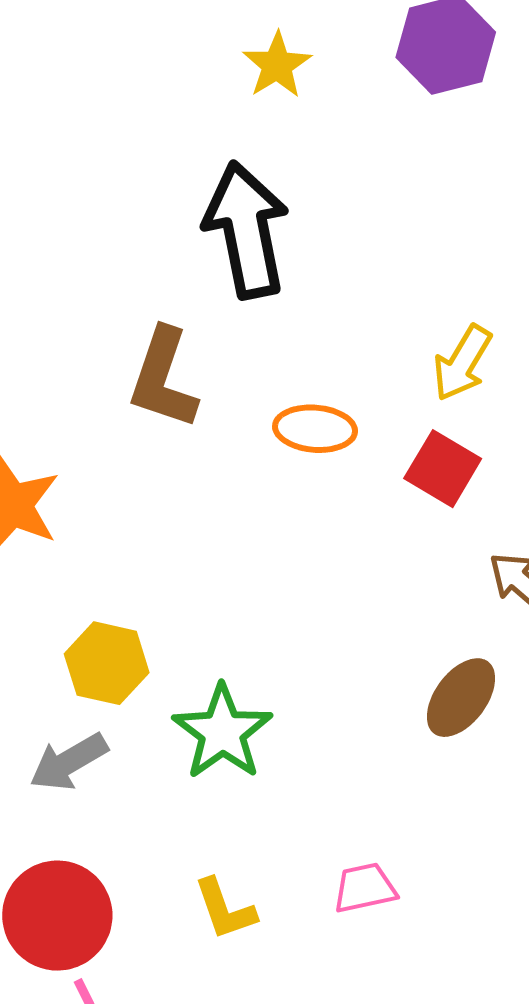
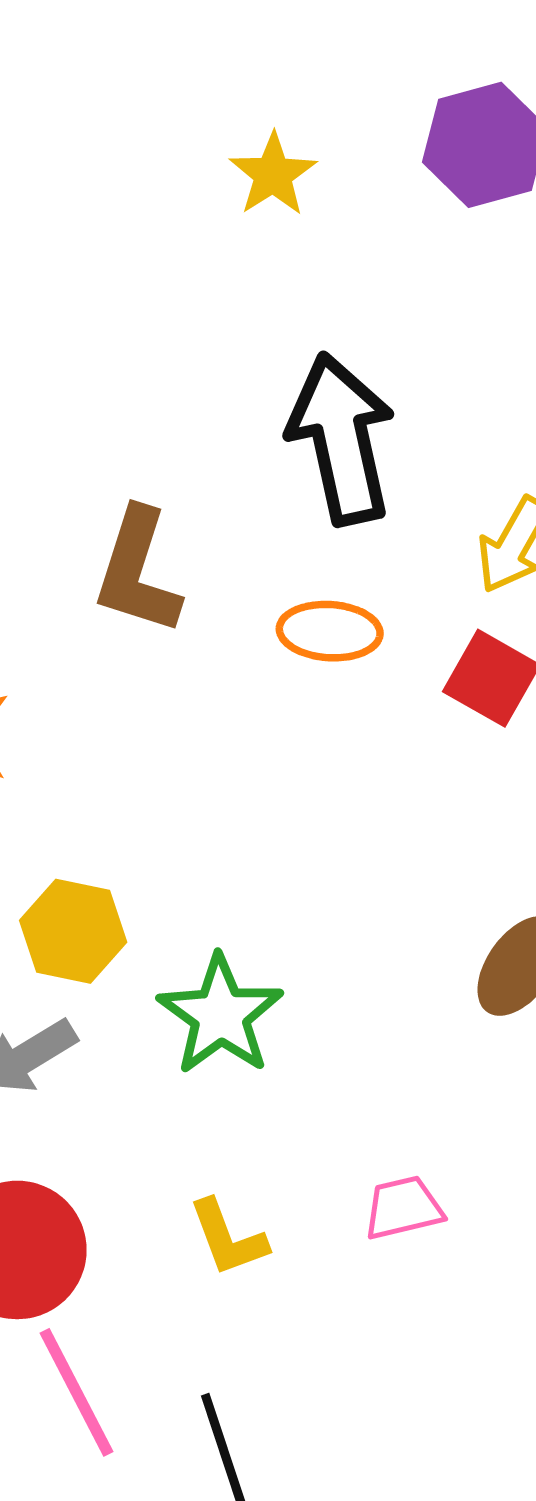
black arrow: (246, 230) -> (341, 439), moved

